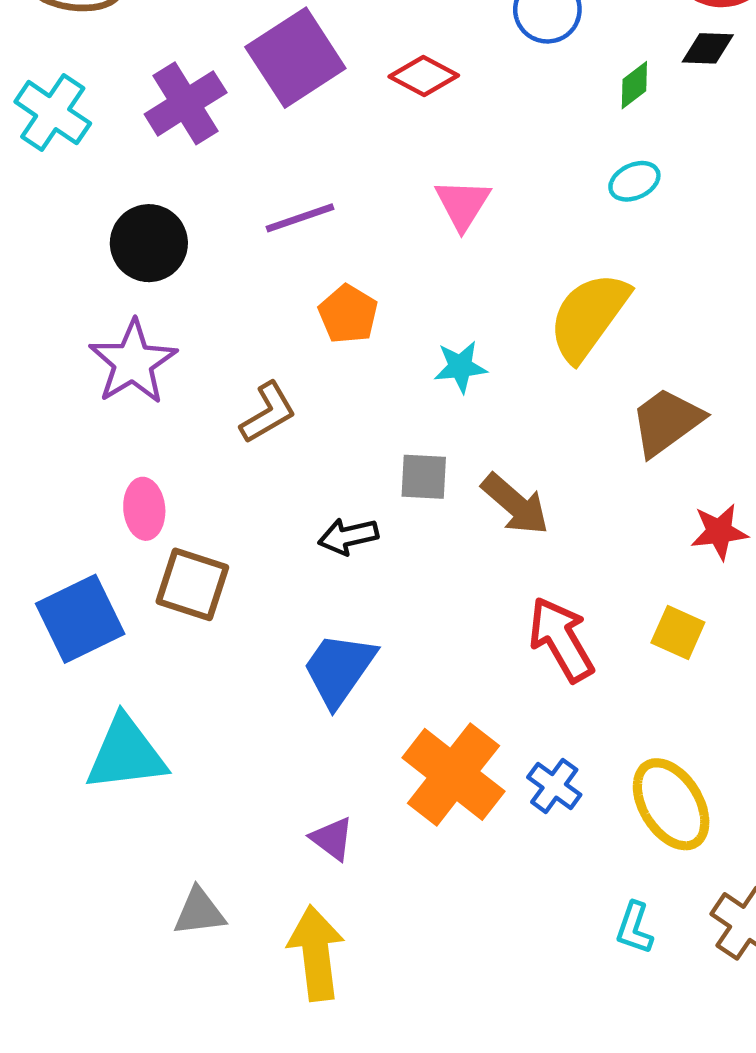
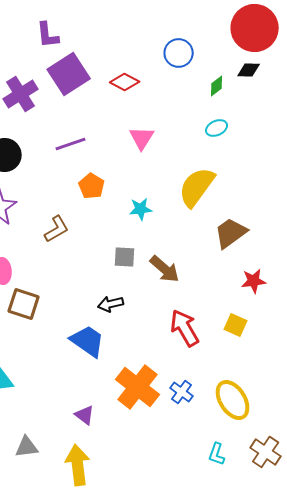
black arrow: (348, 536) -> (111, 304), moved
blue trapezoid: (339, 669) -> (88, 341), turned 90

